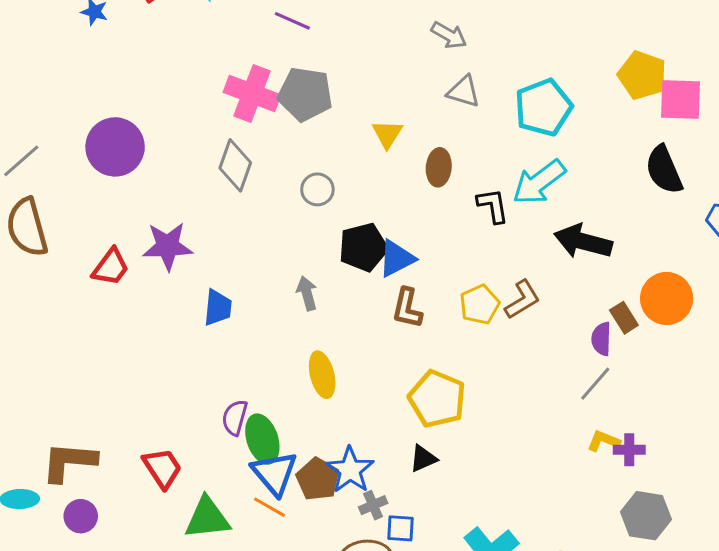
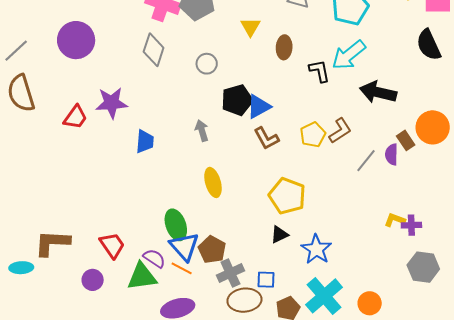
brown L-shape: (407, 308) -> (266, 138), turned -40
gray line: (595, 384) -> (366, 161), moved
purple semicircle: (235, 417) -> (154, 258), moved, turned 110
blue star: (350, 470) -> (316, 249), moved
gray cross: (373, 505) -> (230, 273), moved, size x1.5
purple circle: (81, 516) -> (93, 280), moved

